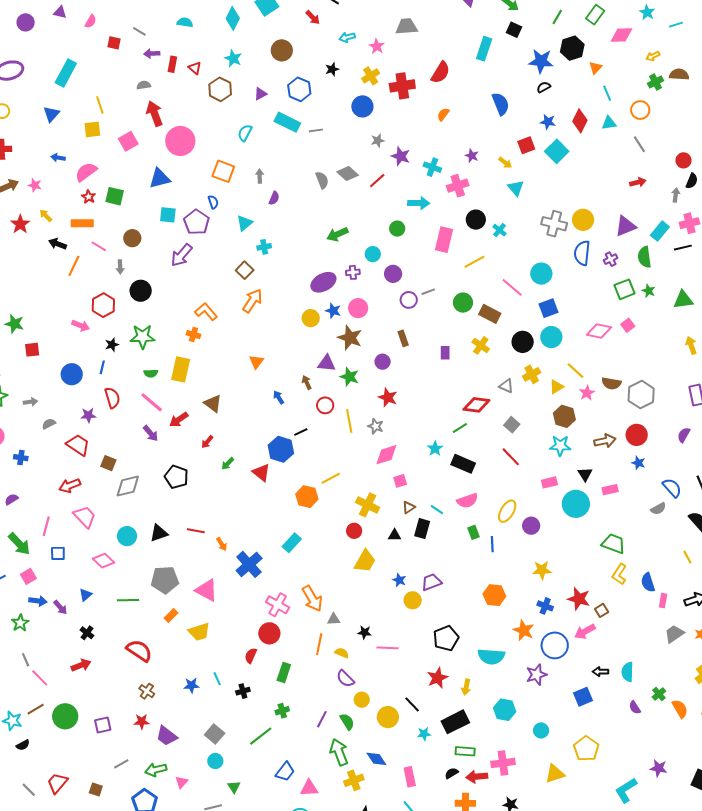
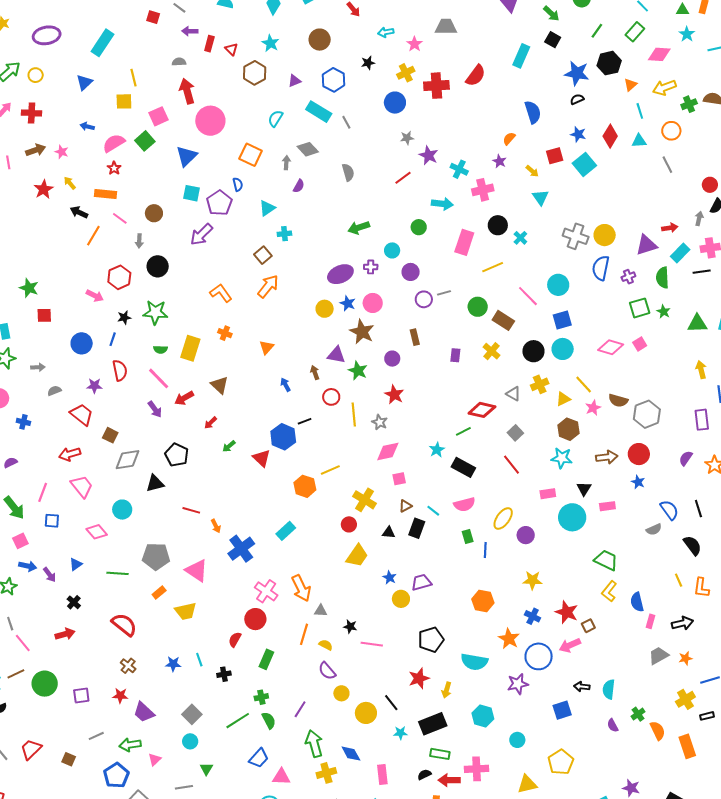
yellow arrow: (653, 56) -> (664, 88), moved, size x1.6
orange semicircle: (443, 114) -> (509, 139), moved
gray line: (316, 130) -> (346, 122), turned 64
gray diamond: (348, 174) -> (308, 149), moved
blue triangle: (160, 178) -> (186, 156), turned -35
red arrow: (638, 182) -> (670, 228), moved
green square: (115, 196) -> (145, 141), moved, turned 30
orange cross: (193, 335) -> (225, 333), moved
black triangle: (159, 533) -> (155, 483), moved
green semicircle: (347, 722) -> (269, 720), moved

